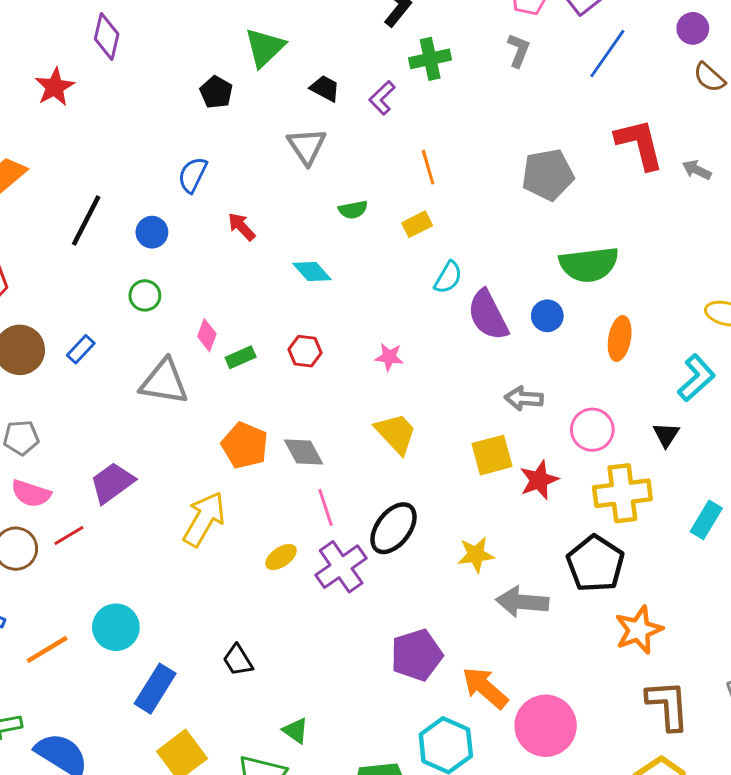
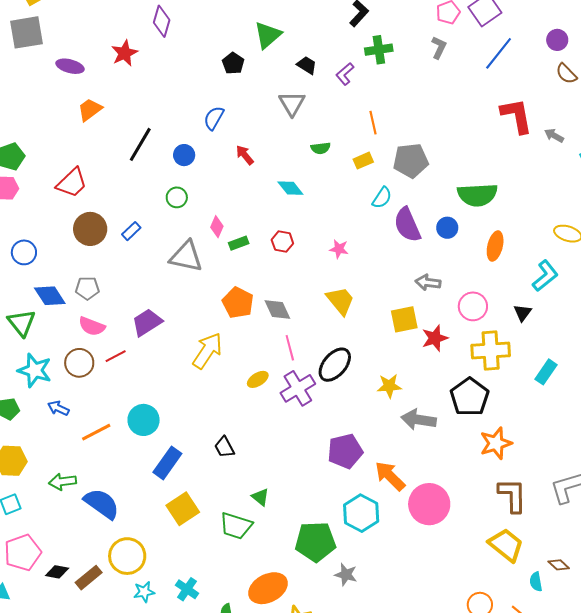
gray pentagon: (548, 175) -> (411, 161), moved

